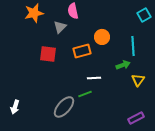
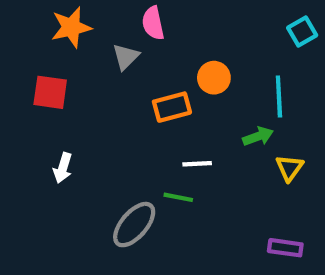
red square: (48, 54) -> (50, 92), moved
green line: (85, 94) -> (178, 197), turned 32
white arrow: (15, 107) -> (63, 168), moved
purple rectangle: (136, 118) -> (285, 248), turned 35

